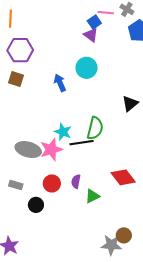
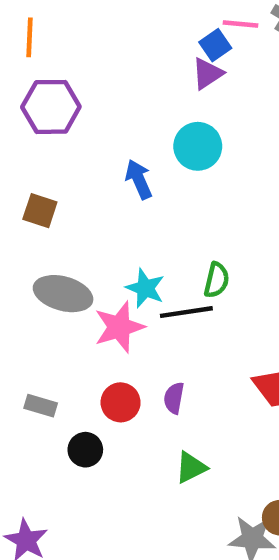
purple triangle: (91, 35) -> (207, 74), turned 49
brown square: (16, 79) -> (40, 211), moved
green semicircle: (95, 128) -> (217, 280), size x0.7
gray ellipse: (28, 150) -> (63, 294), moved
green triangle: (92, 196) -> (191, 467), moved

